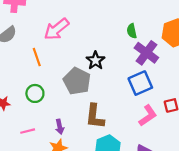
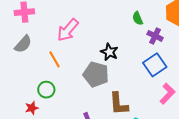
purple cross: (146, 53) -> (155, 36), size x0.7
green circle: (35, 93) -> (46, 90), moved

